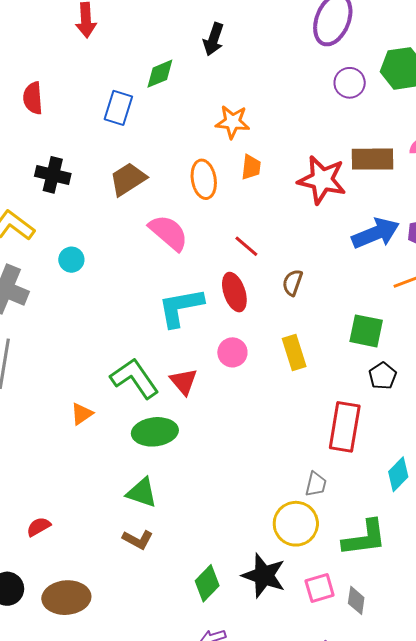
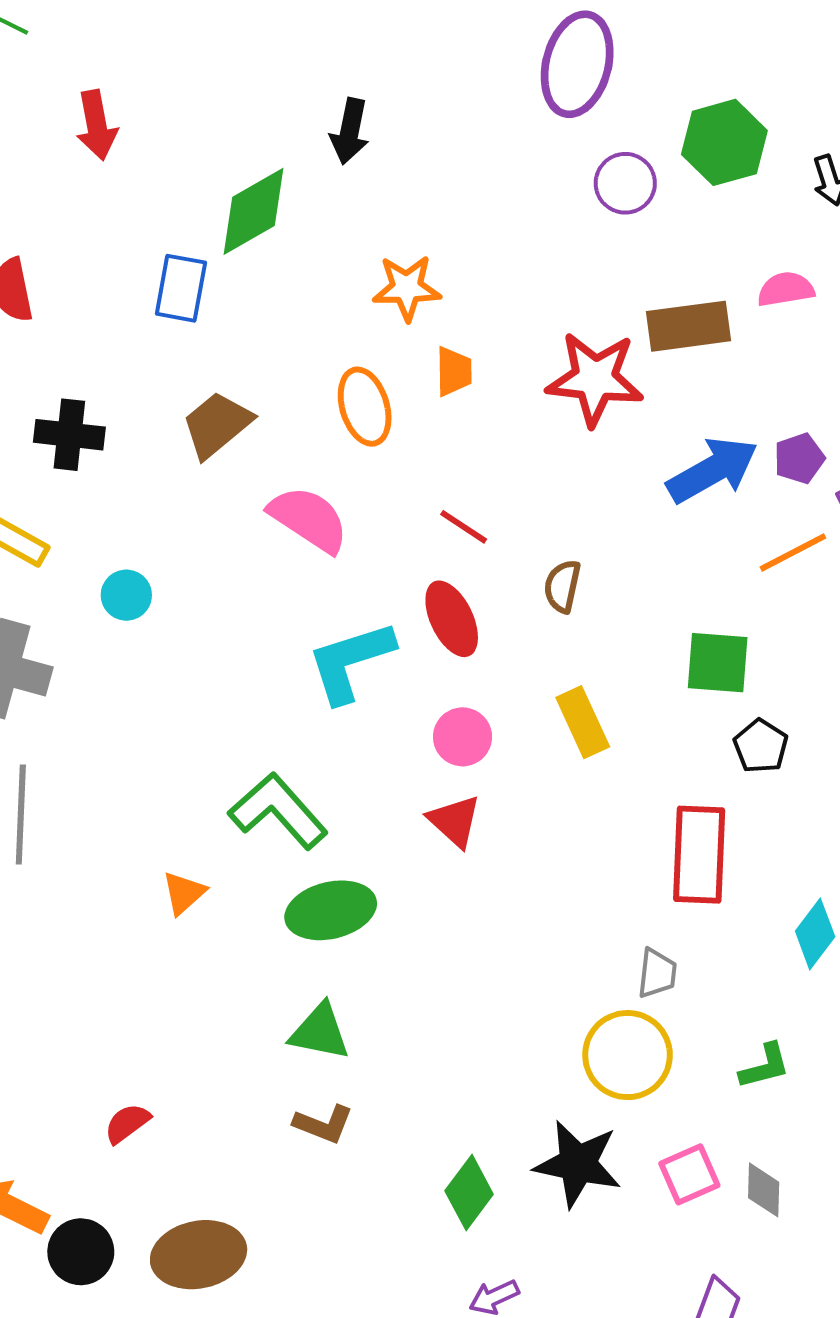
green diamond: (160, 74) -> (253, 211), size x1.4
red triangle: (184, 382) -> (455, 821), moved
green L-shape: (364, 538) -> (765, 1066), size x0.6

